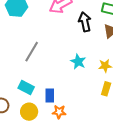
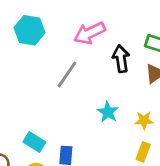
gray line: (32, 52) -> (67, 74), moved

